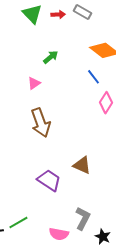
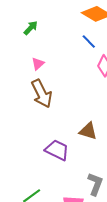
green arrow: (51, 57) -> (31, 28), moved
pink triangle: (34, 83) -> (38, 64), moved

